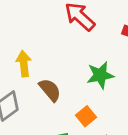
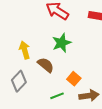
green star: (100, 75) -> (62, 43), moved

